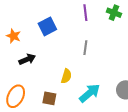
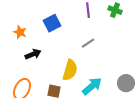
gray line: (85, 48) -> (88, 43), turned 48
yellow semicircle: (66, 76) -> (70, 70), size x1.5

